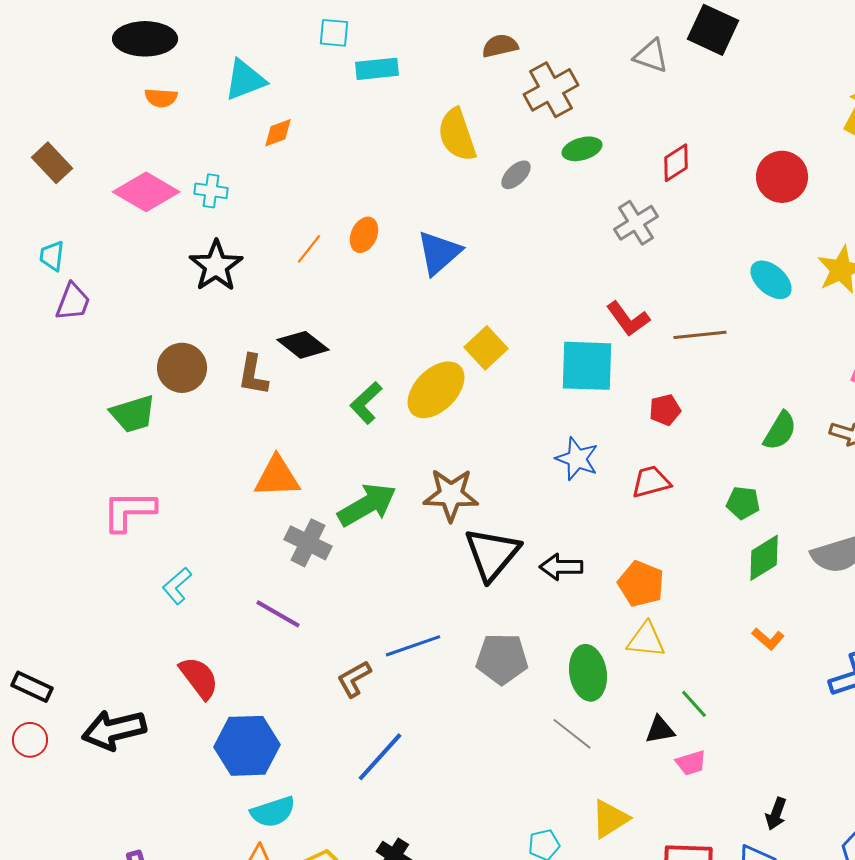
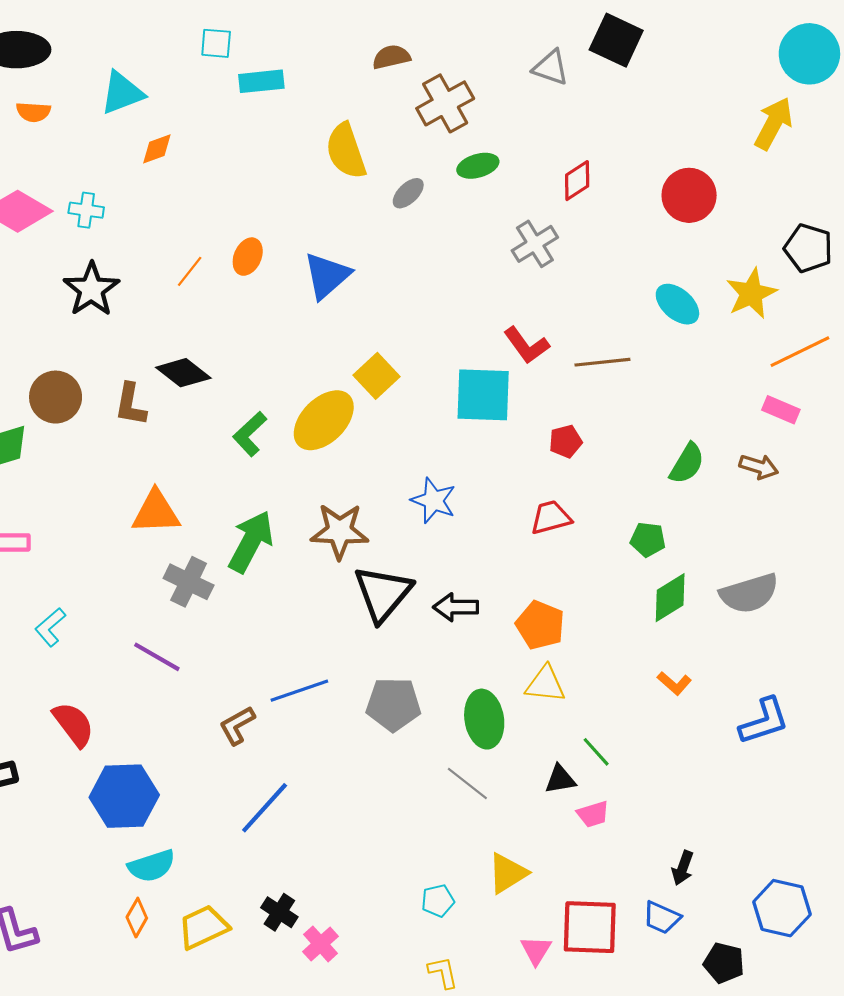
blue star: (577, 459) -> (434, 500), moved
green arrow: (367, 505) -> (251, 542), turned -32

